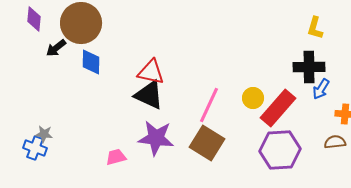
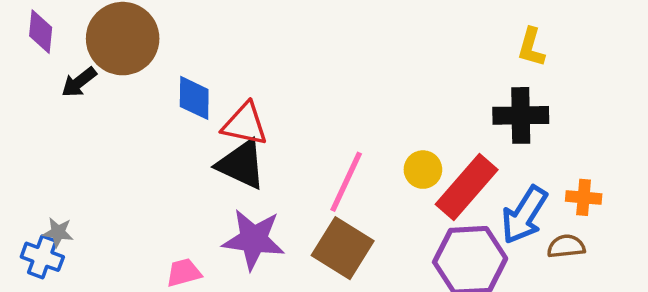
blue diamond: (91, 62) -> (194, 98), moved
blue arrow: (321, 89) -> (524, 215), moved, size x1.6

